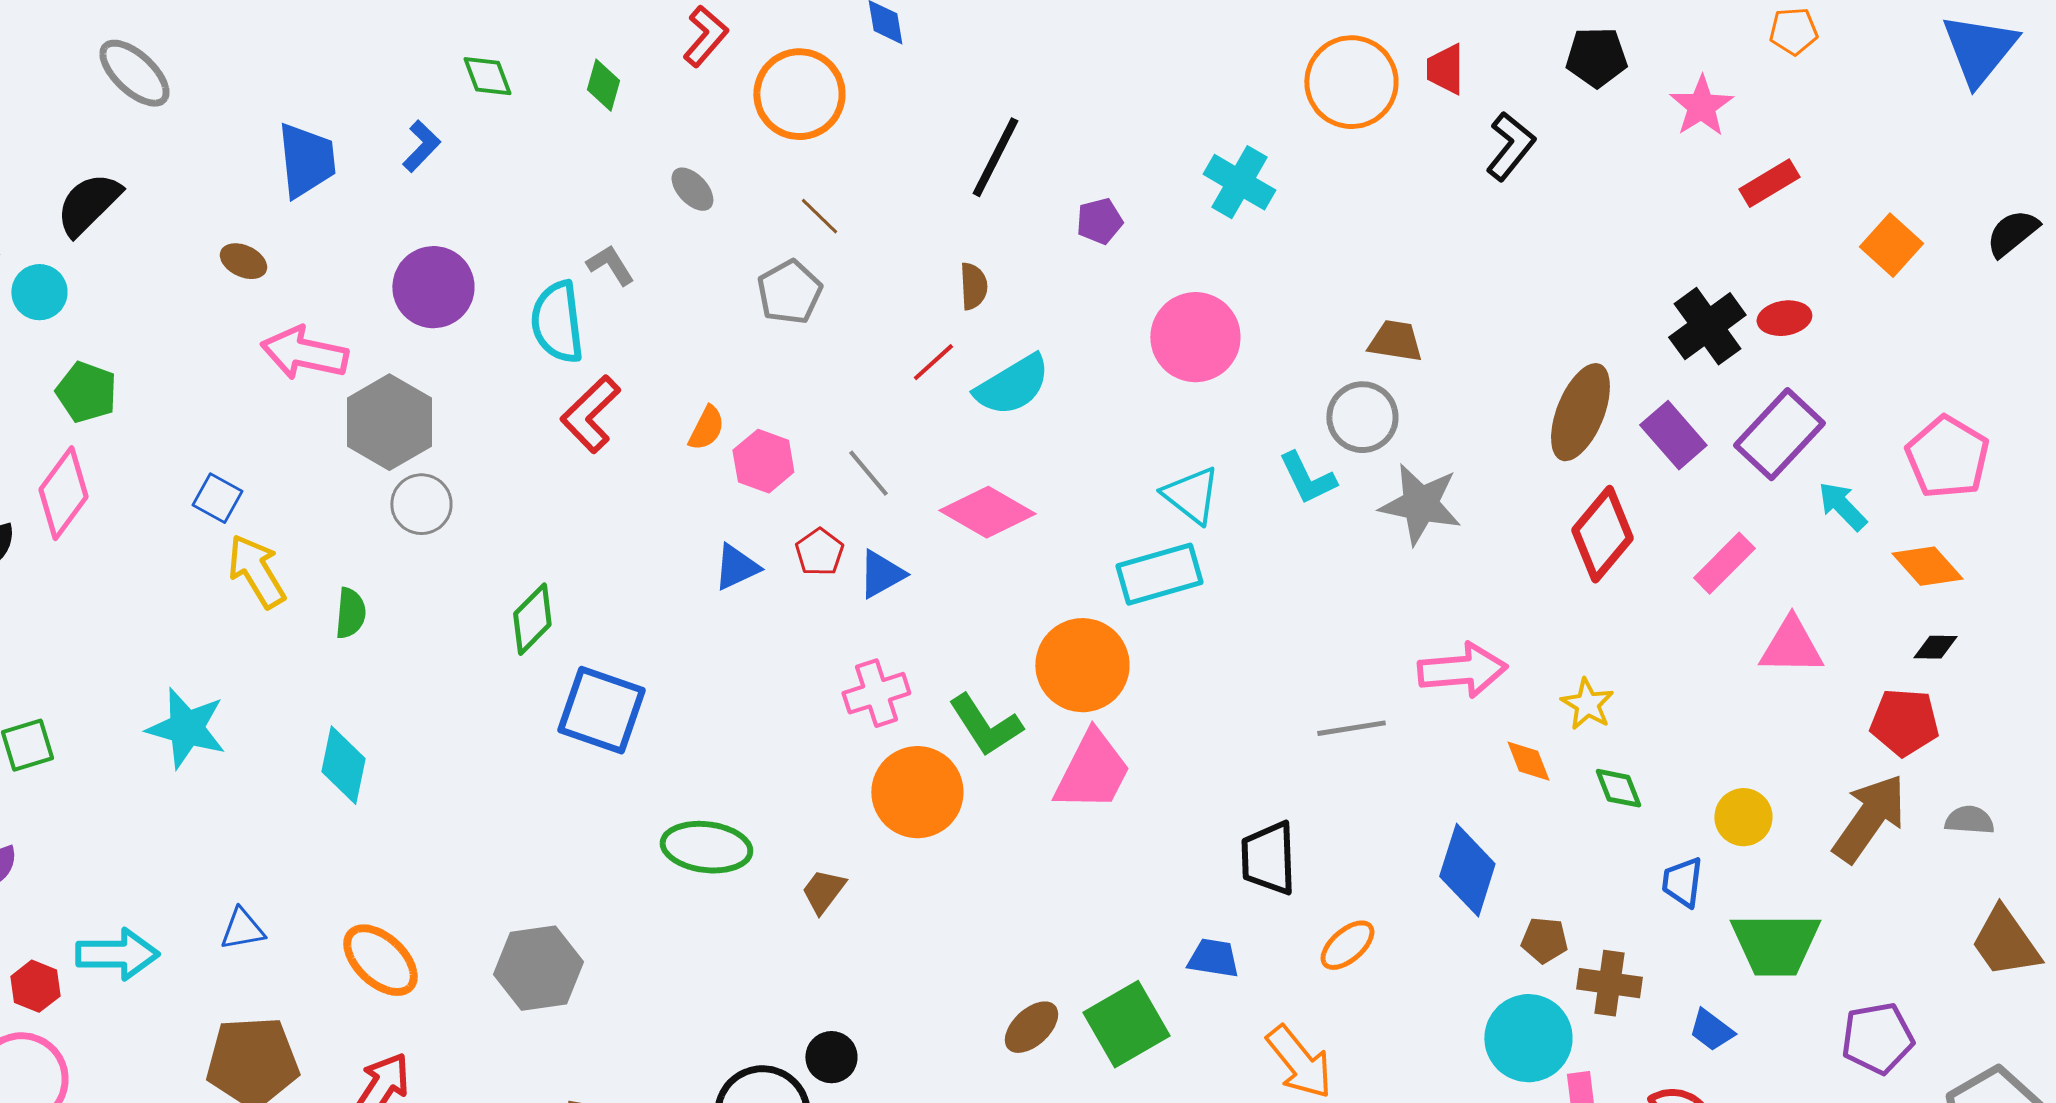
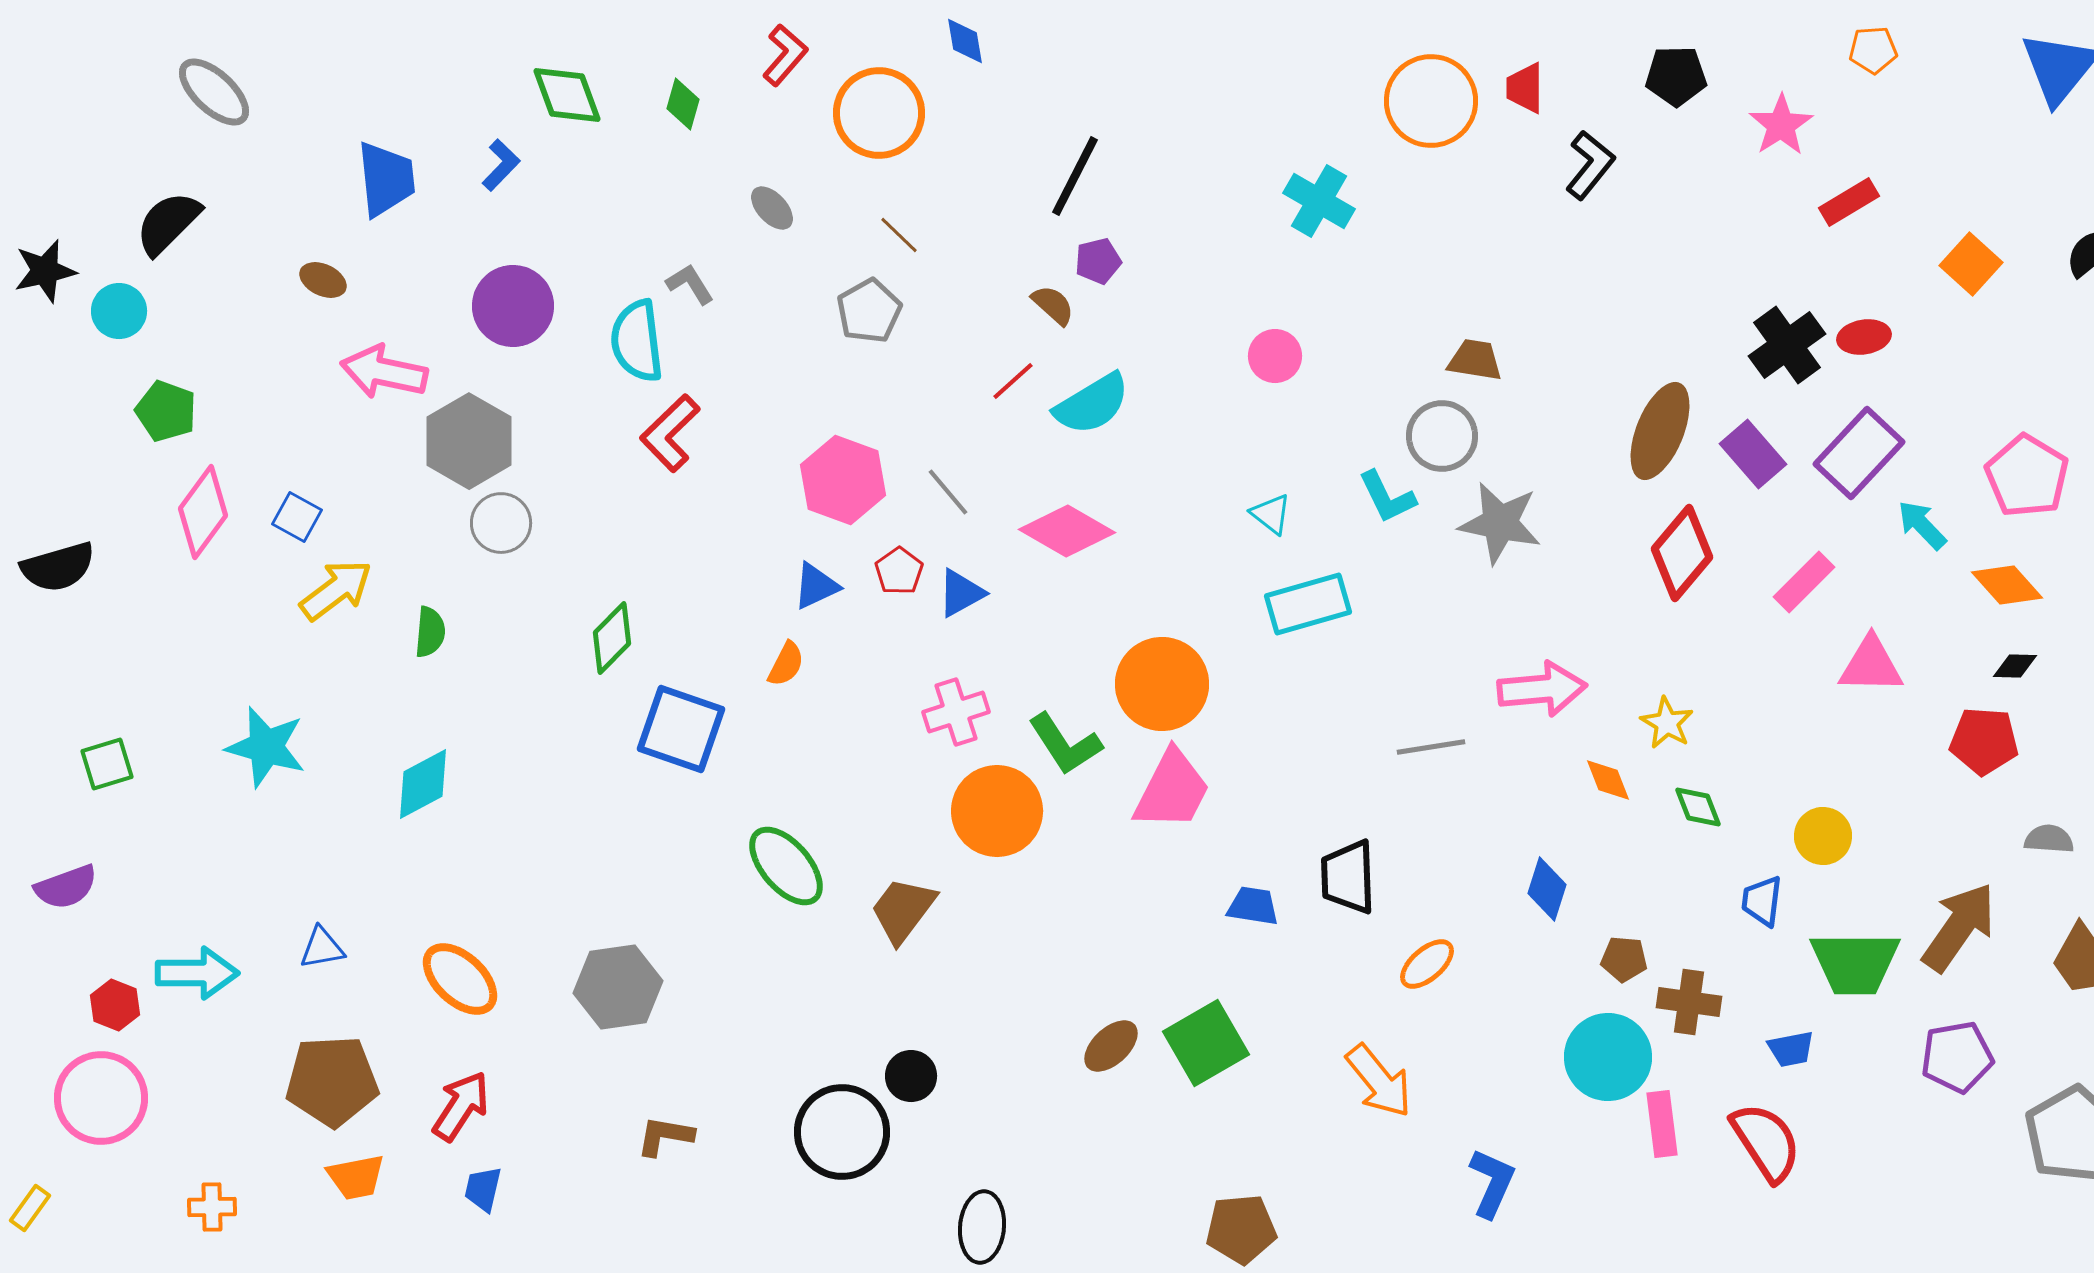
green diamond: (487, 76) -> (567, 95), size x1.4
purple pentagon: (1099, 221) -> (1098, 261), moved
brown semicircle: (973, 286) -> (1053, 305), turned -45
pink circle: (1195, 337) -> (1275, 356), size x0.6
orange semicircle: (706, 428) -> (786, 664), moved
pink hexagon: (763, 461) -> (843, 480), size x1.4
pink diamond: (63, 493) -> (203, 512), moved
cyan triangle: (1191, 495) -> (1271, 514), size x0.7
yellow arrow: (256, 571) -> (336, 590), turned 84
cyan rectangle: (1159, 574) -> (1308, 604), moved
cyan diamond: (343, 765) -> (423, 784), turned 50
brown arrow: (1869, 818) -> (1959, 927), moved
green ellipse: (706, 847) -> (786, 866), turned 42
blue diamond: (1467, 870) -> (1547, 889), size x0.7
brown trapezoid: (823, 891) -> (903, 910), size x1.5
blue trapezoid: (1213, 958) -> (1253, 906), moved
blue trapezoid: (1711, 1030) -> (1791, 1049), turned -48

